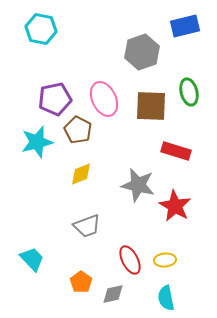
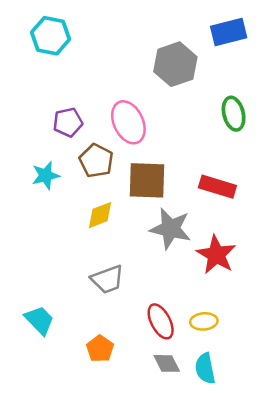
purple pentagon: (55, 99) -> (68, 122), size x0.7
brown square: (151, 106) -> (147, 180), moved
cyan star: (37, 142) -> (46, 175), size x0.7
gray diamond: (113, 294) -> (167, 363), moved, turned 75

